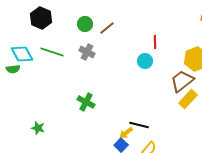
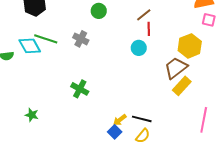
green circle: (85, 24) -> (99, 11), moved
brown line: (107, 28) -> (144, 15), moved
cyan diamond: (22, 54) -> (30, 46), moved
black line: (139, 125) -> (142, 119), moved

